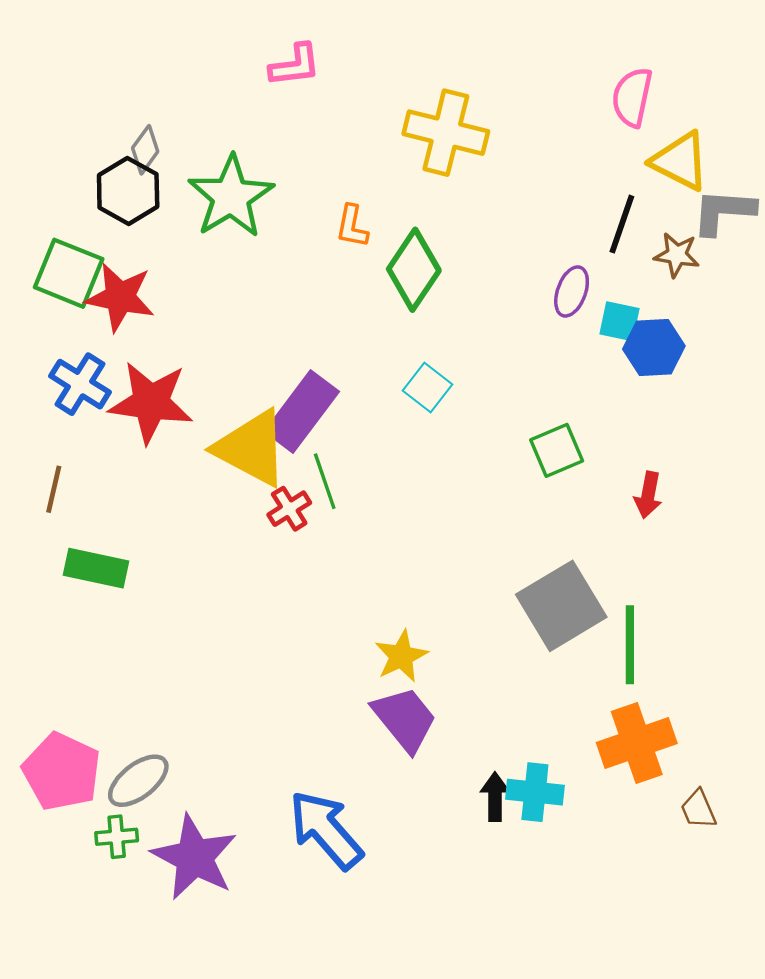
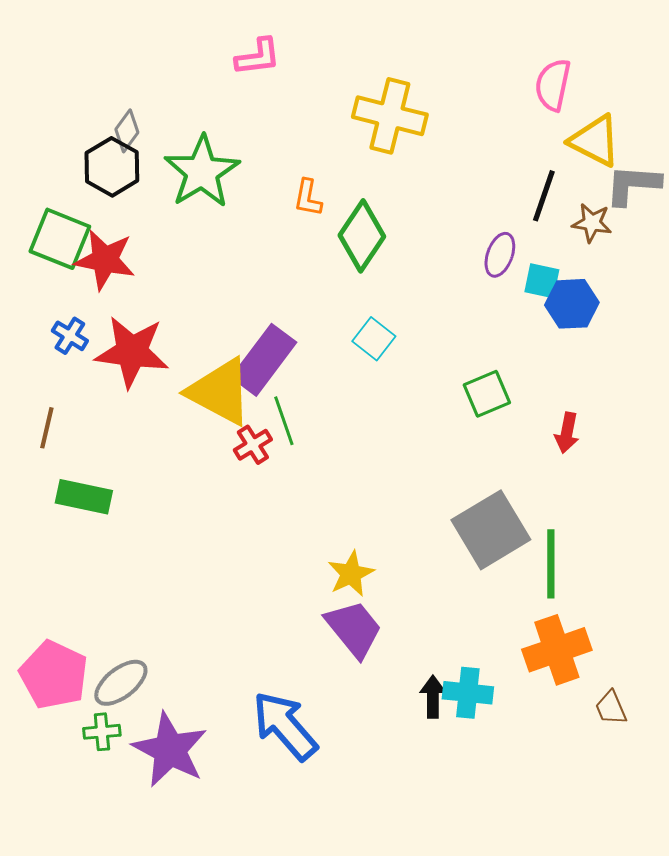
blue cross: (80, 384) -> (70, 336), size x0.7

